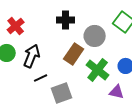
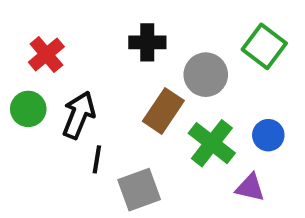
black line: (41, 78) -> (97, 159), turned -56

